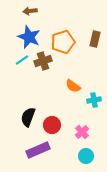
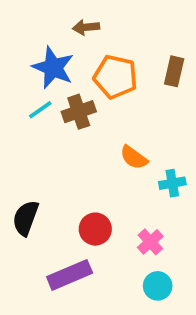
brown arrow: (30, 11) -> (86, 27), moved
orange pentagon: (63, 42) -> (115, 77), turned 30
black semicircle: (28, 117) -> (26, 218), moved

